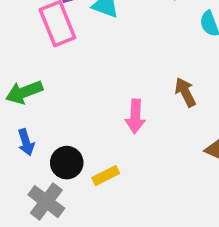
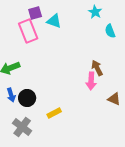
pink arrow: (135, 116) -> (91, 81), moved
black circle: (67, 163) -> (27, 98), moved

